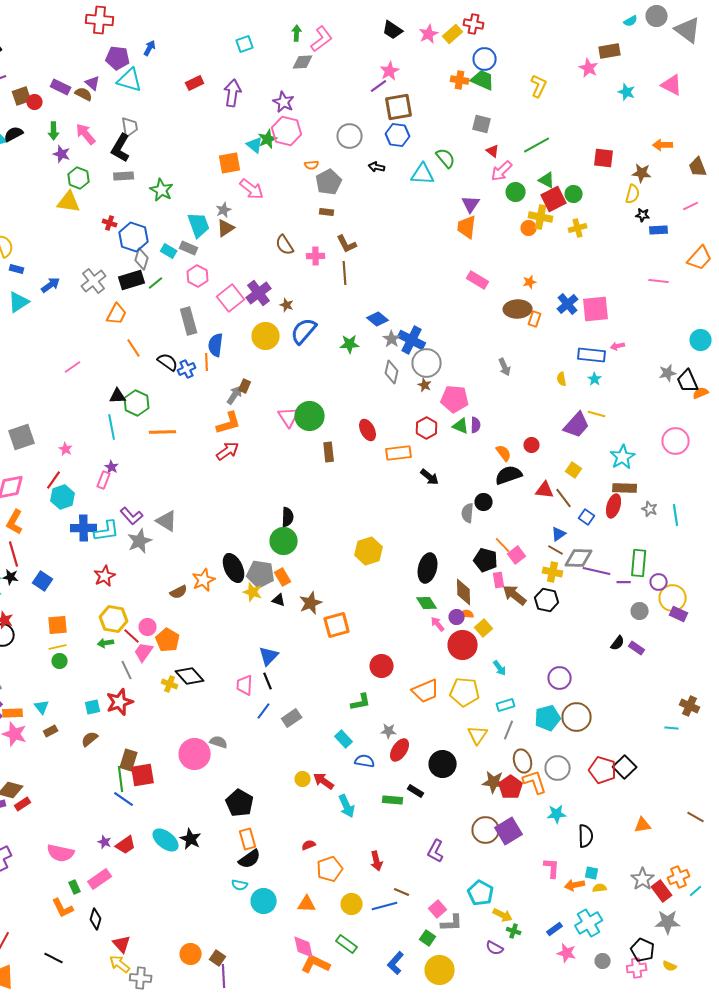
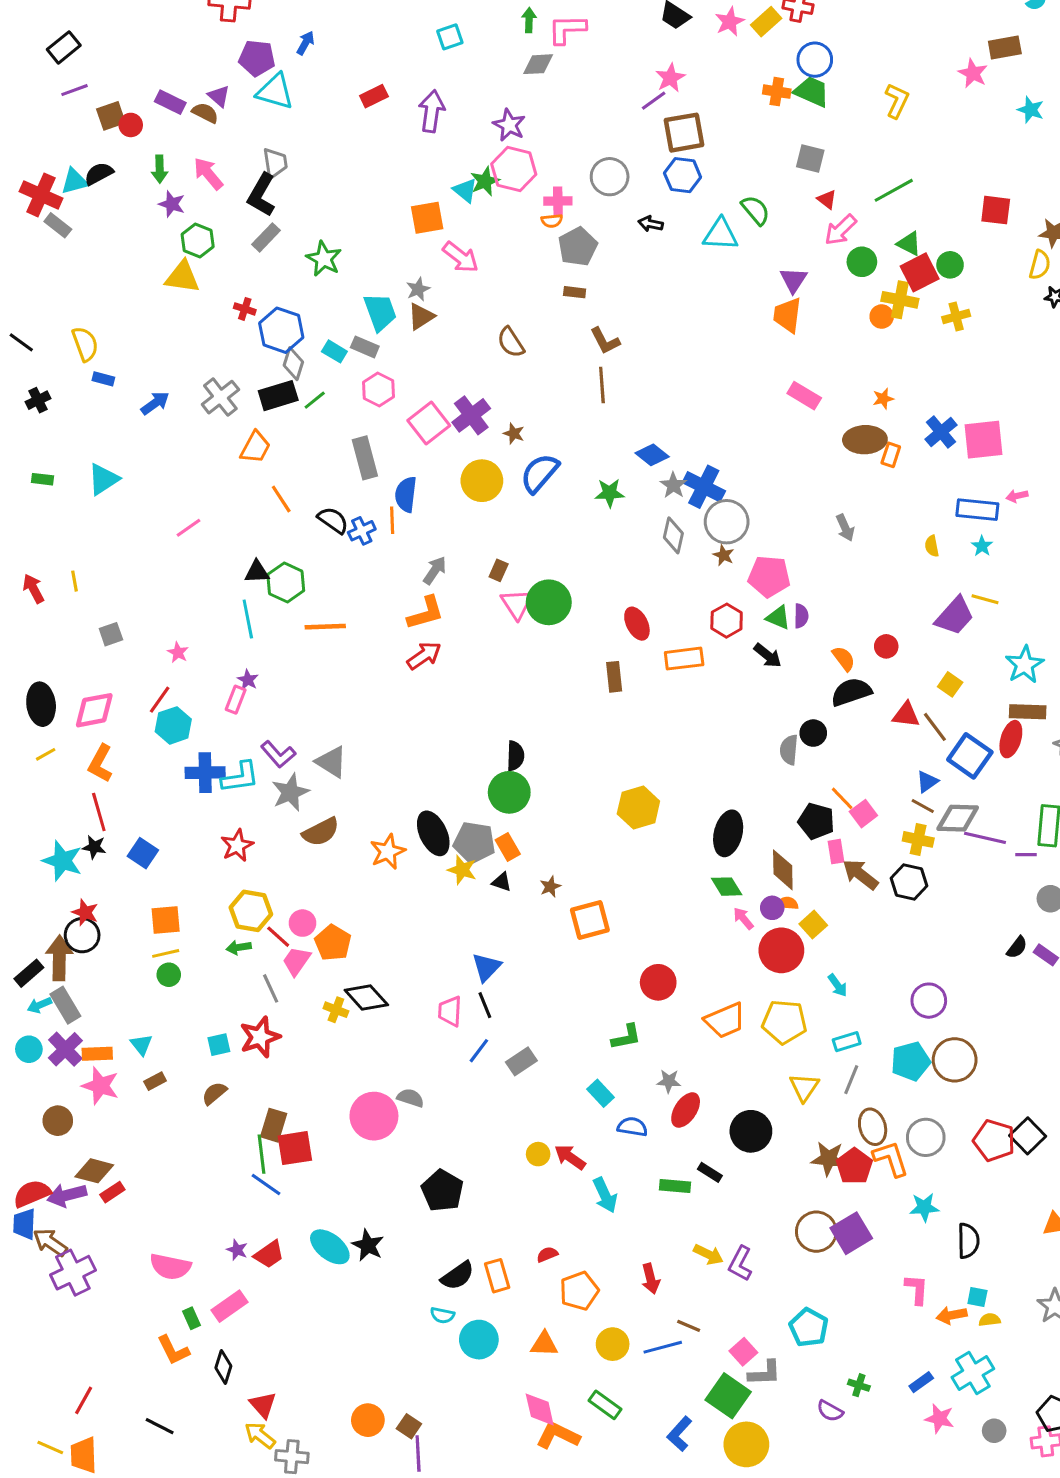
pink L-shape: (322, 39) -> (567, 29), turned -144
gray rectangle: (124, 176) -> (266, 237), turned -42
pink cross: (316, 256) -> (558, 201), moved
cyan triangle: (19, 302) -> (103, 479), moved
brown rectangle: (245, 386) -> (499, 570), moved
gray square: (22, 437) -> (111, 634), size x0.6
brown rectangle: (329, 452) -> (614, 677), moved
black arrow: (430, 477) -> (768, 656), moved
blue square: (587, 517) -> (970, 756), size x1.8
brown semicircle: (179, 592) -> (321, 832), moved, size x1.4
brown star: (311, 603) -> (550, 887), size x0.6
orange rectangle: (248, 839) -> (497, 1276), moved
yellow arrow: (503, 915) -> (708, 1254), moved
green square: (428, 938) -> (728, 1396), size x1.8

